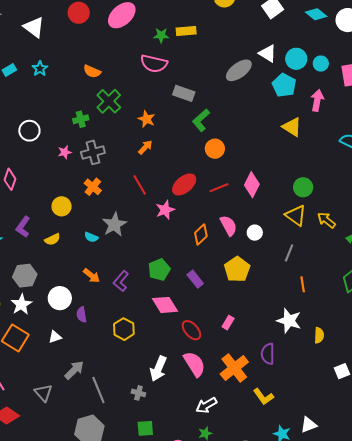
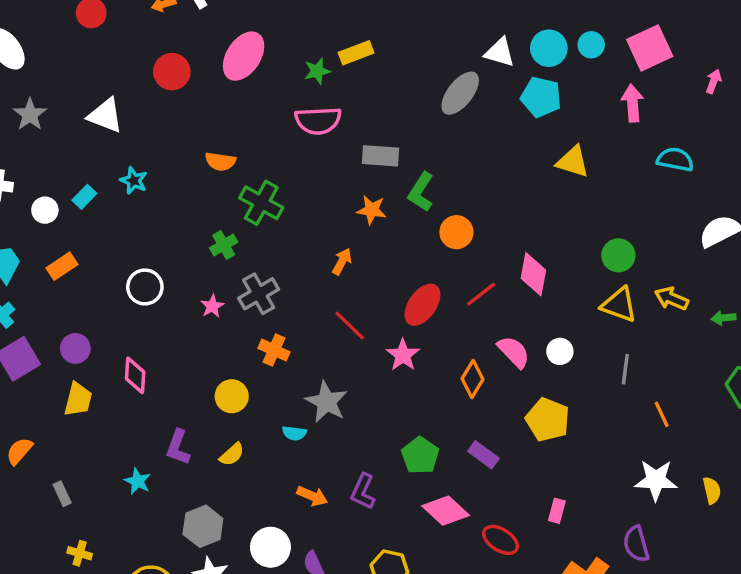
pink arrow: (317, 100) -> (632, 103), moved
orange star: (147, 119) -> (372, 210), moved

